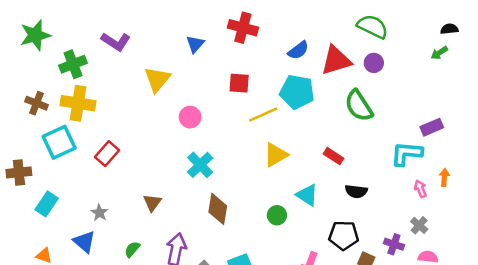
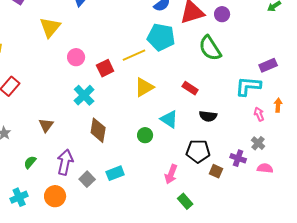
red square: (239, 83) -> (105, 68), moved, turned -30

